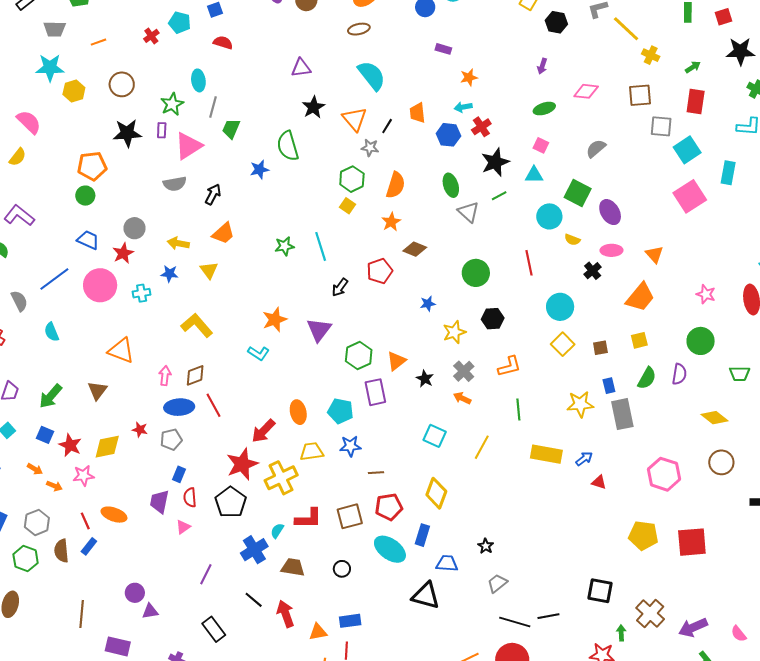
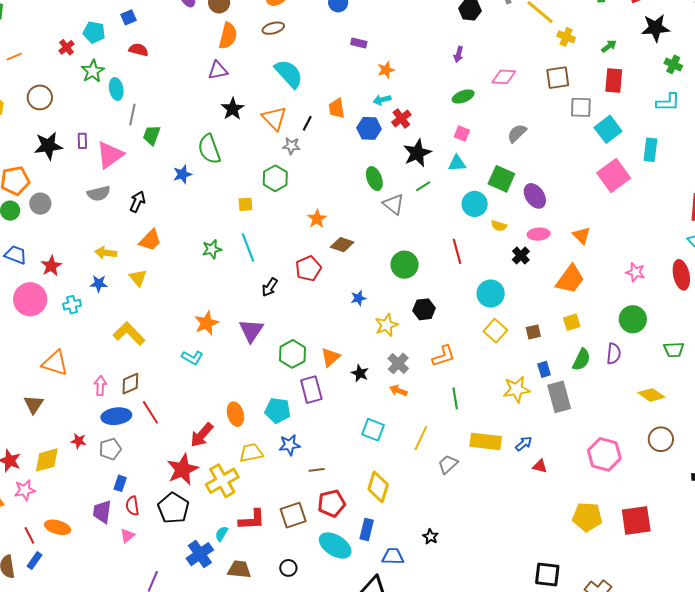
green star: (172, 104) -> (93, 71), moved
orange semicircle: (396, 185) -> (228, 36), moved
yellow square: (347, 206) -> (245, 204), moved, turned -35
gray circle: (135, 228) -> (40, 204), moved
gray trapezoid: (497, 583) -> (448, 464), moved

